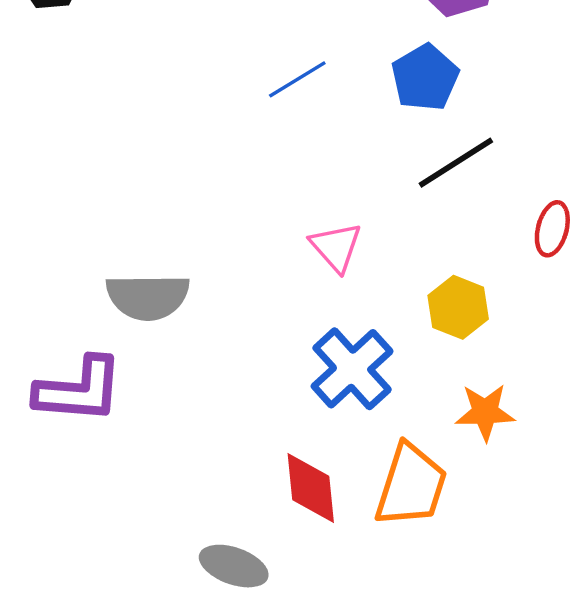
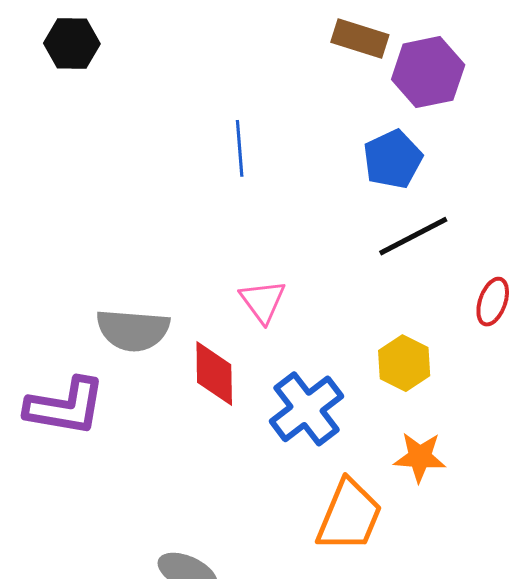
blue line: (297, 79) -> (240, 148), moved, turned -68
pink triangle: (336, 247) -> (263, 301), moved
red diamond: (311, 488) -> (214, 374), moved

